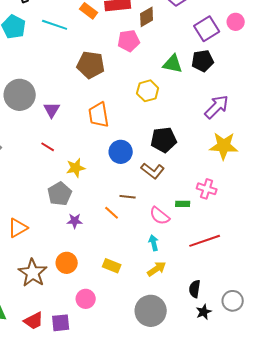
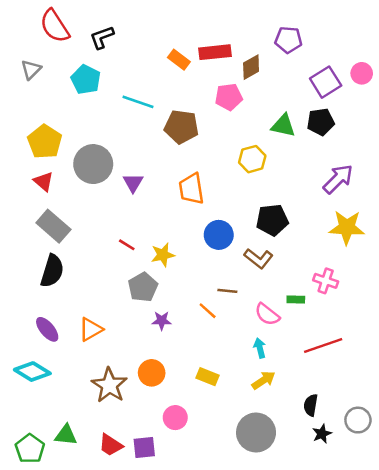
cyan line: (55, 25) -> (138, 102), moved
red line: (48, 147) -> (127, 245), moved
red trapezoid: (34, 321) -> (111, 445), turned 60

